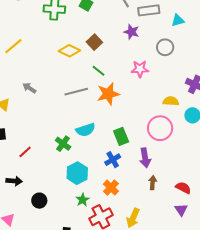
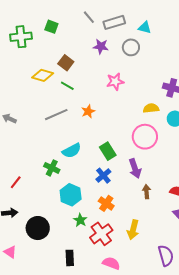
cyan triangle: (178, 20) -> (145, 27), turned 40
gray circle: (165, 47) -> (131, 47), moved
green line: (98, 71) -> (67, 86), moved
orange star: (108, 94) -> (88, 111), size x0.6
black circle: (39, 201) -> (38, 228), size x1.5

